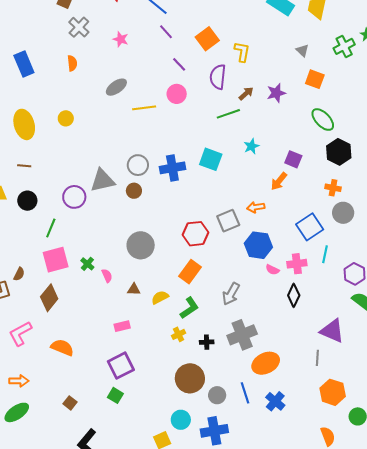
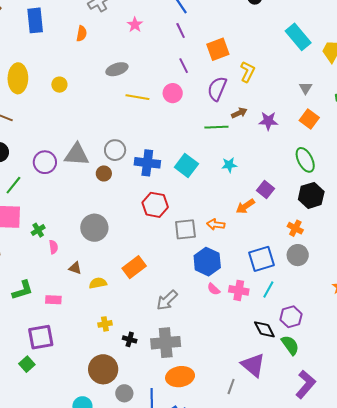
red hexagon: (196, 234) -> (155, 205), moved
black diamond: (294, 295) -> (264, 329), moved, turned -70
green L-shape: (189, 308) -> (23, 290), moved

